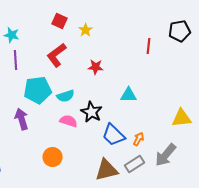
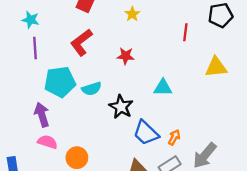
yellow star: (86, 30) -> (132, 14), moved
yellow triangle: (182, 118) -> (216, 67), moved
pink semicircle: (69, 121) -> (47, 142), moved

